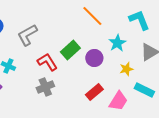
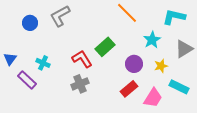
cyan L-shape: (139, 20) -> (174, 17), turned -55
gray L-shape: (27, 35) -> (60, 16), moved
purple circle: (94, 58) -> (134, 64), moved

